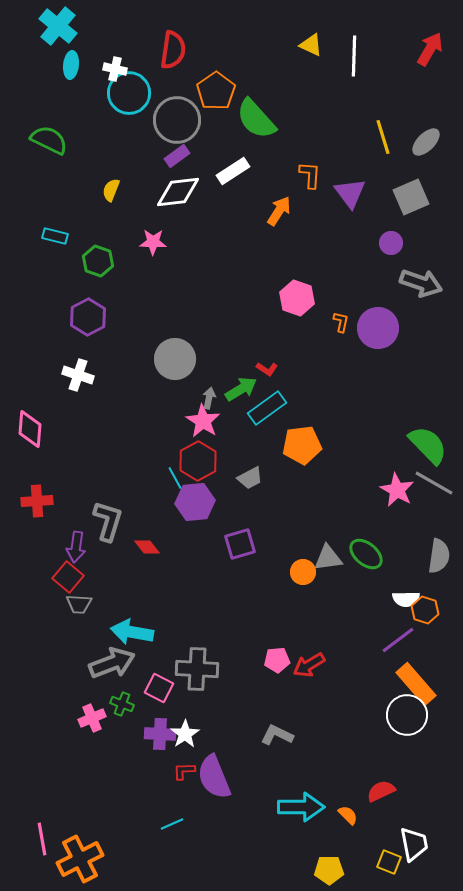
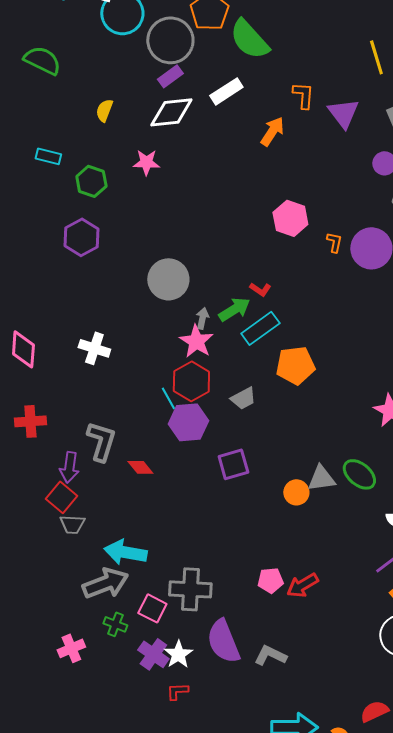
white cross: (78, 375) -> (94, 348), moved
pink cross: (92, 718) -> (71, 648), moved
purple cross: (160, 734) -> (153, 654), turned 32
purple semicircle: (214, 777) -> (223, 641), moved

